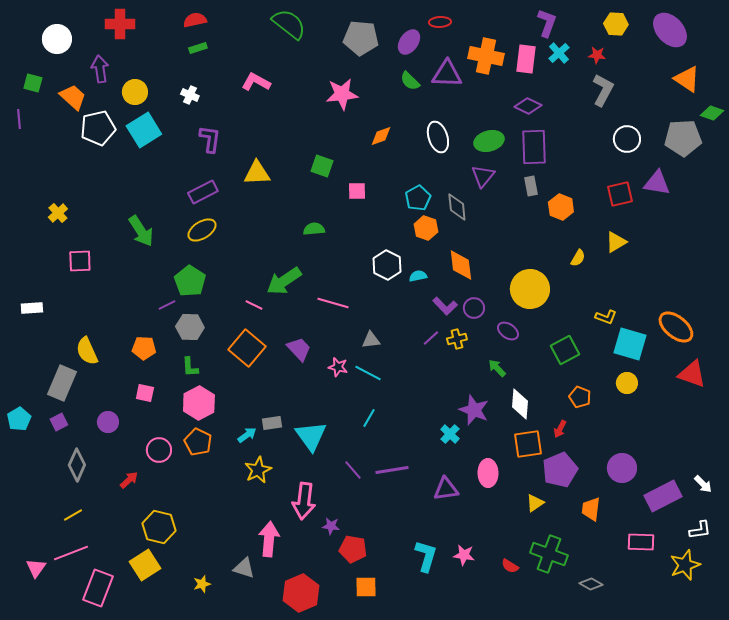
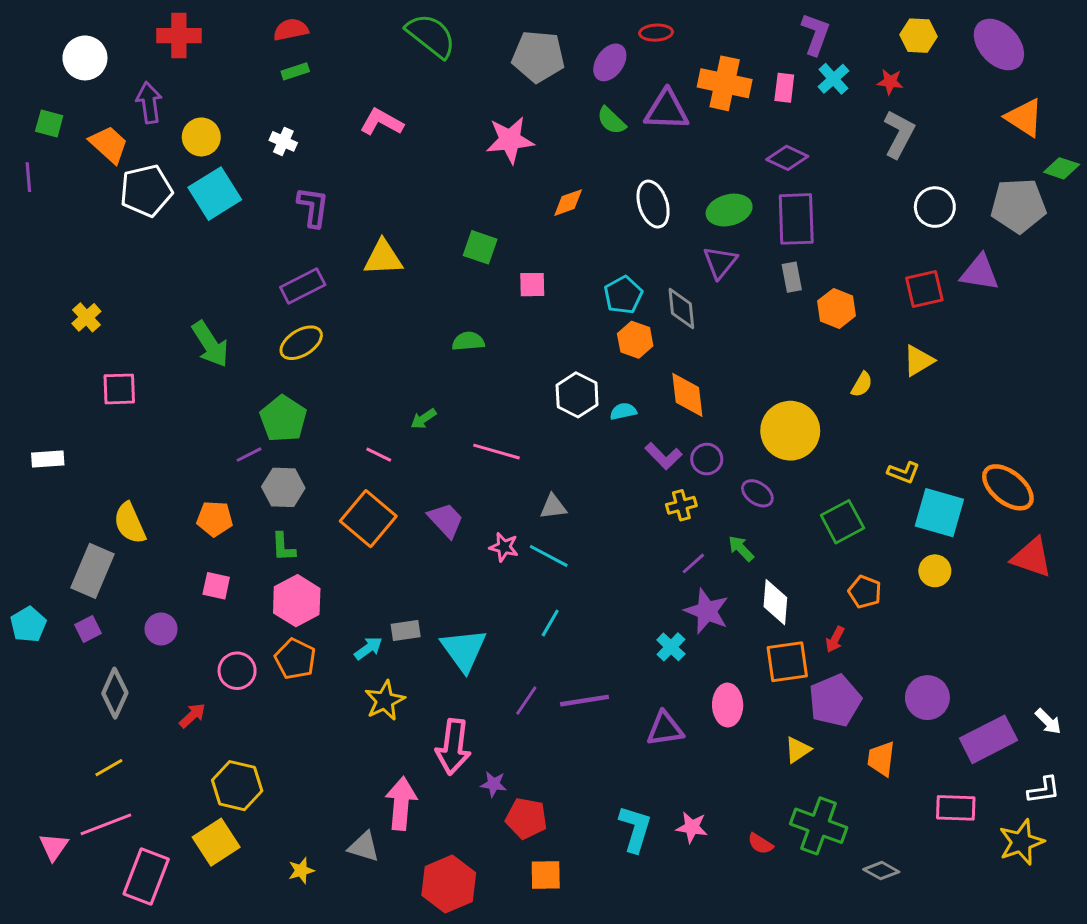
pink rectangle: (526, 59) -> (784, 88), size x0.7
green arrow: (284, 281) -> (423, 419), size x0.5
purple line: (431, 338) -> (693, 563), moved
purple line: (353, 470) -> (526, 701), turned 75

